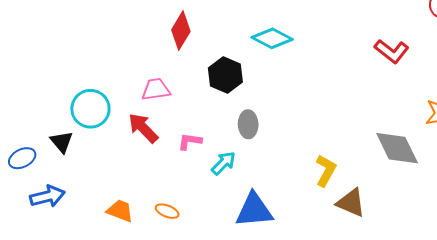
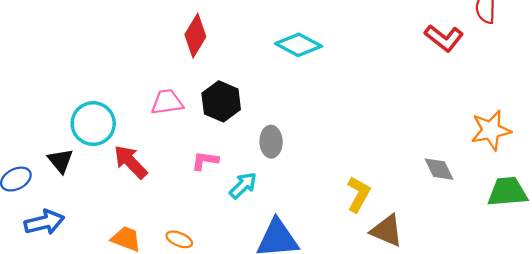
red L-shape: (392, 51) -> (444, 38), moved
black hexagon: (225, 75) -> (221, 101), moved
red arrow: (143, 128) -> (131, 162), moved
gray diamond: (397, 148) -> (439, 169), size x0.6

